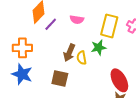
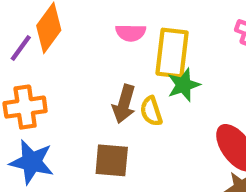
purple line: (51, 24) -> (21, 48), moved
yellow rectangle: (109, 26) -> (172, 53), moved

